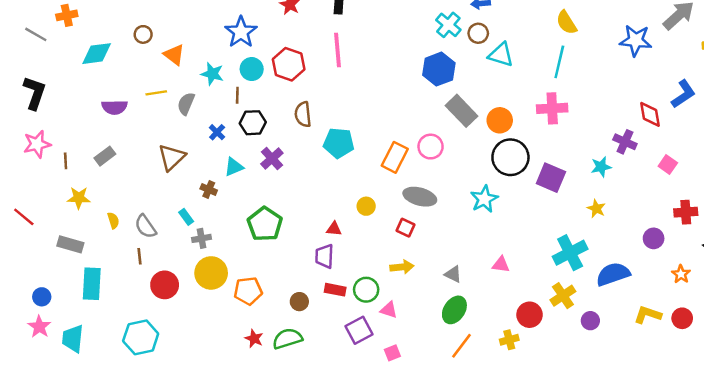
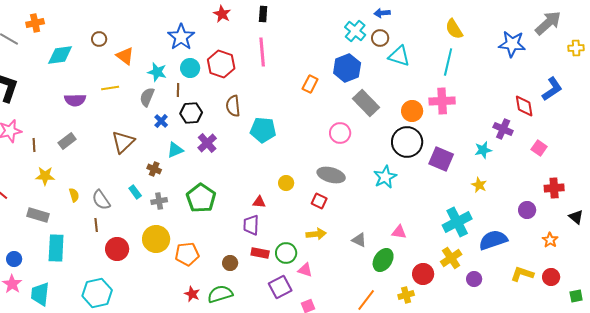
gray semicircle: (186, 104) -> (147, 97), moved
orange circle: (500, 120) -> (412, 111), moved
orange rectangle: (395, 157) -> (310, 84), moved, size x0.7
gray cross: (202, 238) -> (159, 201), moved
green ellipse: (454, 310) -> (383, 260), moved

